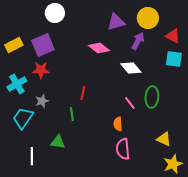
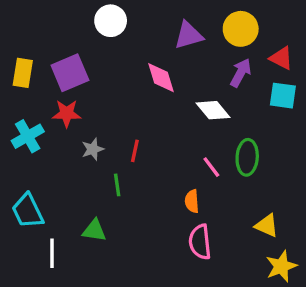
white circle: (55, 13) -> (111, 21), moved
purple arrow: (138, 41) -> (241, 73), moved
yellow rectangle: (14, 45) -> (23, 73), turned -54
pink diamond: (99, 48) -> (161, 78), turned 35
gray star: (42, 101) -> (93, 149), moved
cyan trapezoid: (23, 118) -> (28, 211), moved, turned -60

